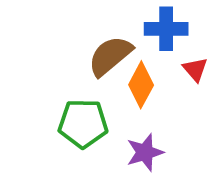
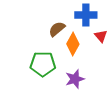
brown semicircle: (110, 56) -> (57, 29), size x0.7

